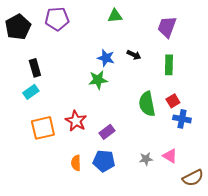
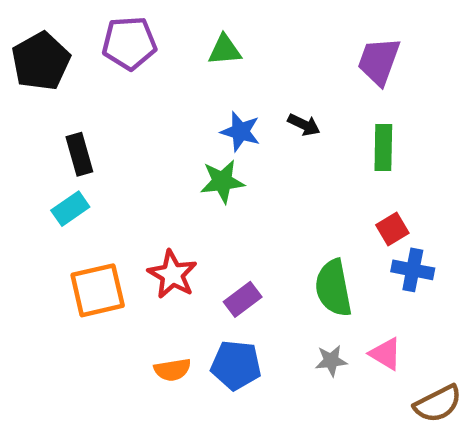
green triangle: (115, 16) -> (225, 50), moved
green semicircle: (147, 104) -> (333, 288), moved
orange semicircle: (76, 163) -> (172, 370), turned -98

